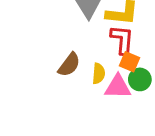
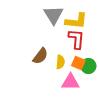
orange square: (130, 62) -> (78, 63), moved
pink triangle: (118, 87) -> (70, 82), moved

